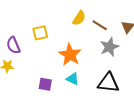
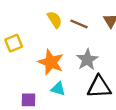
yellow semicircle: (79, 18) -> (55, 20), turned -56
gray star: (109, 47) -> (87, 60), moved

